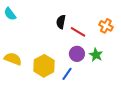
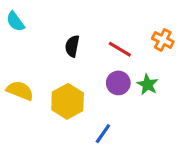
black semicircle: (61, 22) -> (72, 46), moved
blue line: (67, 74) -> (103, 134), moved

